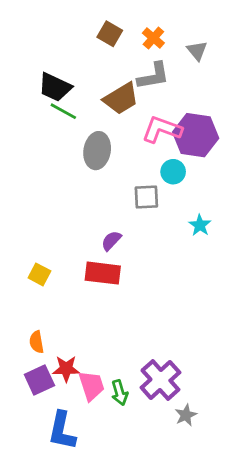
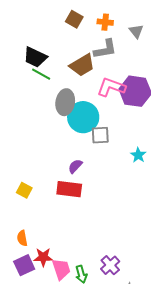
orange cross: (153, 38) -> (105, 22), turned -35
cyan circle: (173, 172) -> (83, 117), moved, size x1.8
purple cross: (160, 380) -> (110, 265), size x0.7

